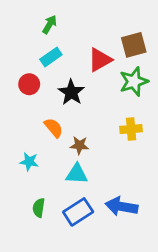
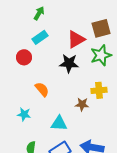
black star: (71, 92) -> (69, 63), moved, turned -30
brown star: (79, 145) -> (82, 104), moved

